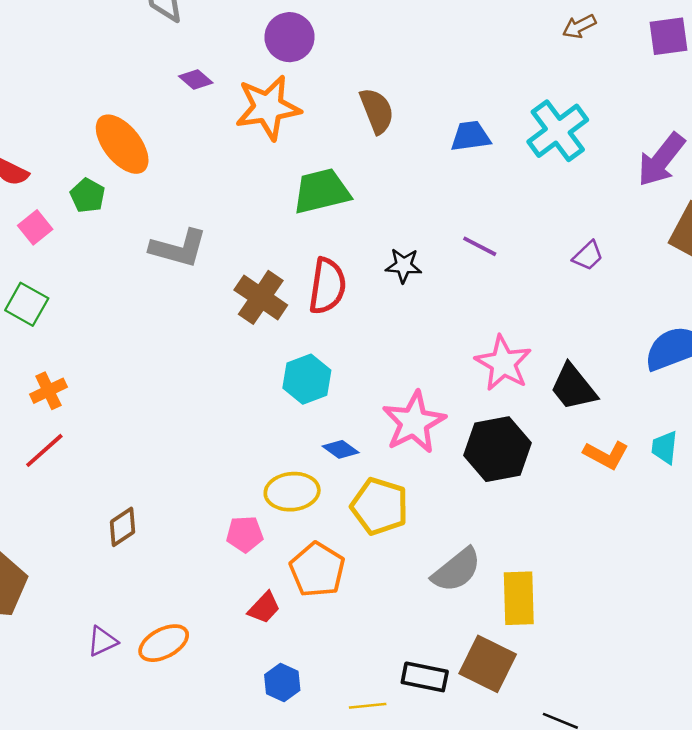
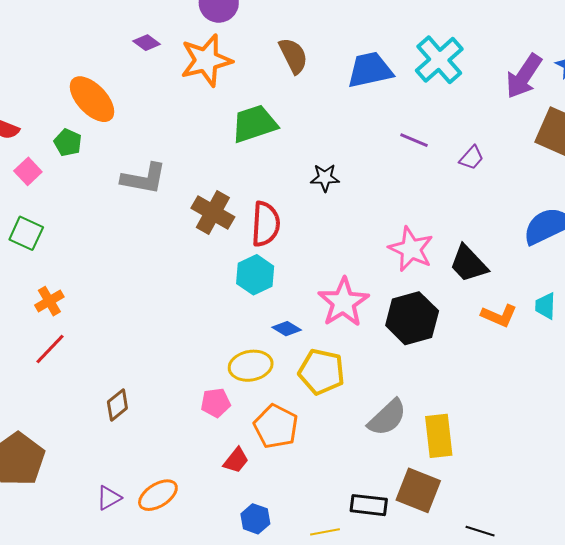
blue trapezoid: (471, 136) -> (370, 70), size x1.4
purple line: (480, 246) -> (414, 140), moved
red semicircle: (327, 286) -> (266, 224), moved

